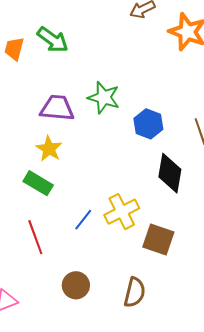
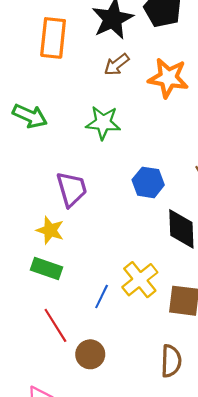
green star: (104, 97) -> (103, 123), moved
purple trapezoid: (57, 108) -> (72, 189), moved, turned 81
brown circle: (76, 285) -> (90, 354), moved

